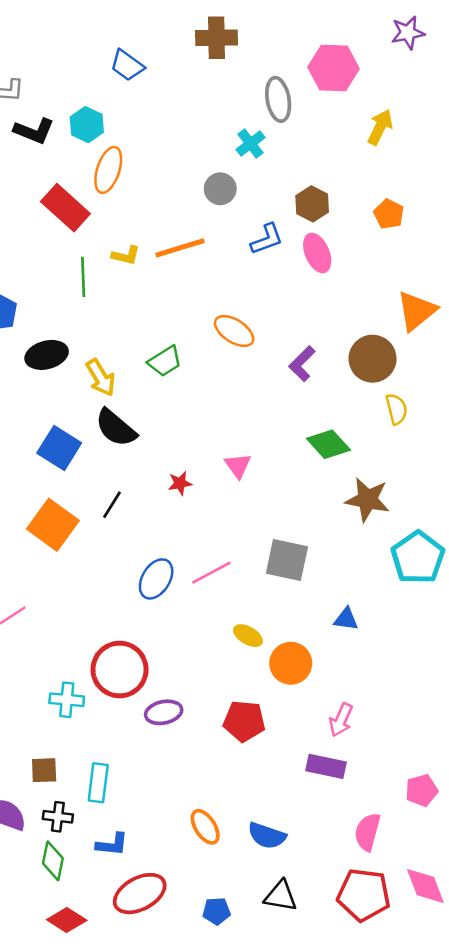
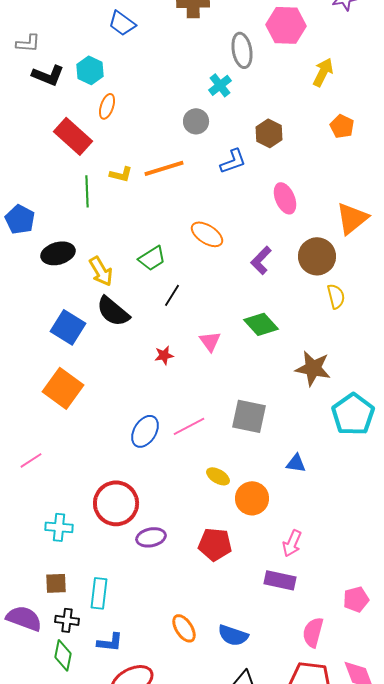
orange ellipse: (108, 170) -> (107, 106), size x0.7
orange pentagon: (389, 214) -> (342, 126), moved
pink ellipse: (317, 253) -> (285, 198), moved
green diamond: (328, 444) -> (261, 324), moved
black line: (112, 505) -> (172, 295), moved
cyan cross: (67, 700) -> (59, 527), moved

